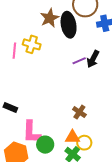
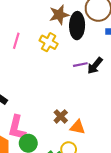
yellow cross: (32, 44) -> (49, 42), moved
brown cross: (79, 112) -> (61, 116), moved
orange triangle: (72, 137) -> (78, 127), moved

